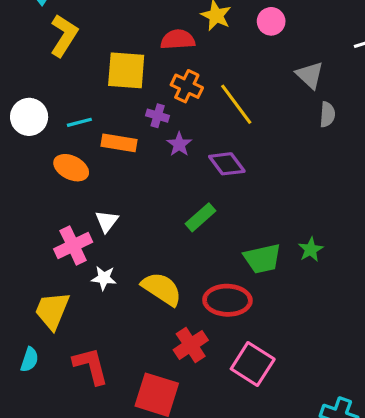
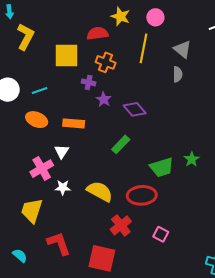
yellow line: (236, 104) -> (144, 48), moved, turned 52
gray semicircle: (327, 114) -> (178, 74), moved
orange rectangle: (119, 143) -> (74, 123), moved
cyan semicircle: (29, 360) -> (20, 256), moved, turned -63
pink square: (253, 364) -> (161, 234), size x0.6

